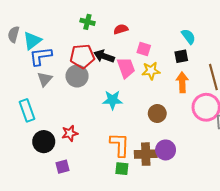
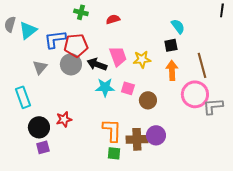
pink square: (144, 49) -> (128, 88), moved
blue L-shape: (41, 56) -> (55, 39), moved
black arrow: (104, 56) -> (97, 64), moved
purple square: (62, 167) -> (43, 147), moved

